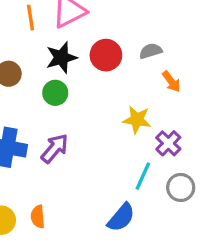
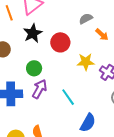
red circle: (106, 55) -> (60, 42), moved
green circle: (55, 93) -> (34, 68), moved
cyan line: (143, 176) -> (68, 97), moved, turned -48

